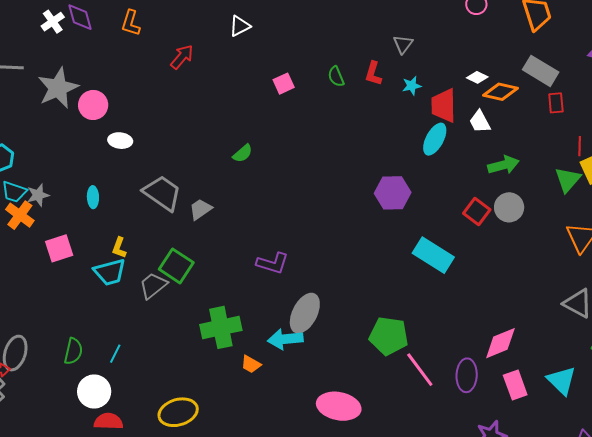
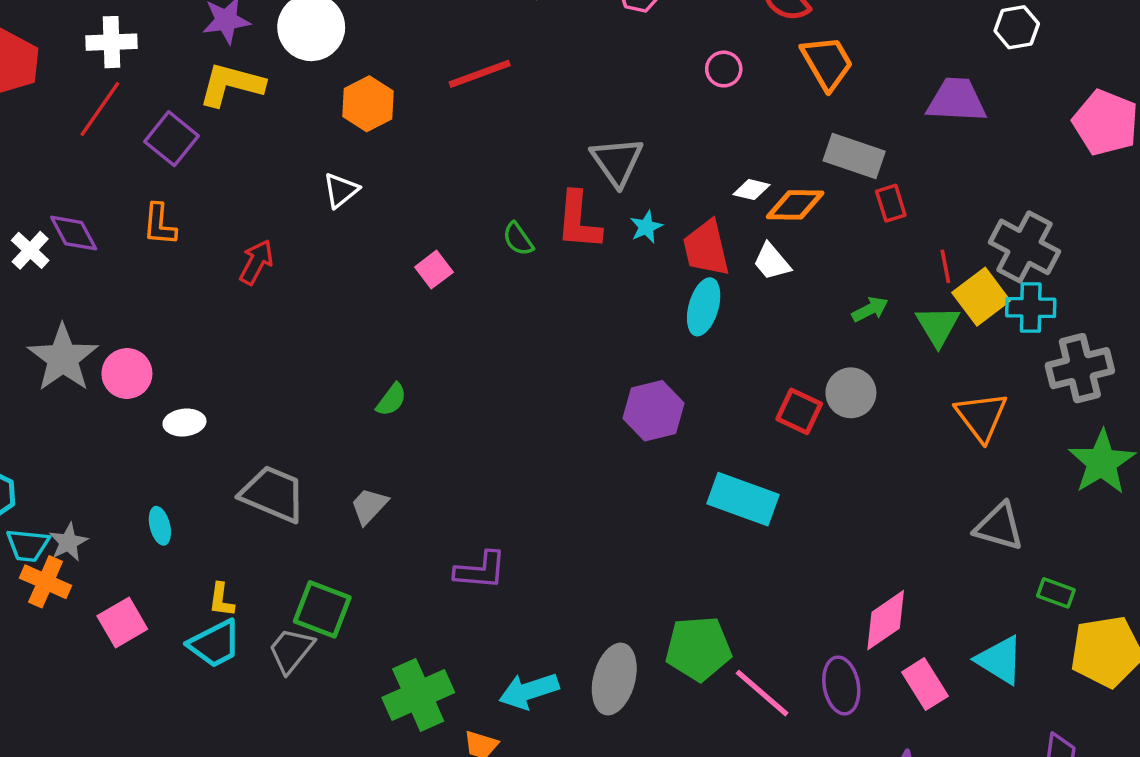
gray triangle: (403, 44) -> (617, 161), size x1.6
red L-shape: (373, 74) -> (578, 221), size x1.5
green arrow: (503, 165) -> (870, 309), moved, size x0.7
gray trapezoid: (200, 209) -> (369, 506), moved
gray ellipse: (305, 313) -> (614, 679), moved

